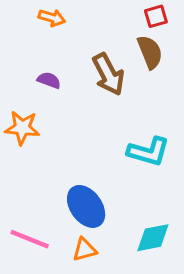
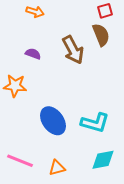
cyan L-shape: (148, 152) -> (95, 123), moved
blue ellipse: (86, 206) -> (53, 121), moved

